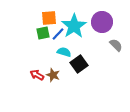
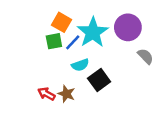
orange square: (49, 18) -> (61, 22), turned 35
cyan semicircle: (64, 52) -> (80, 65), turned 144

